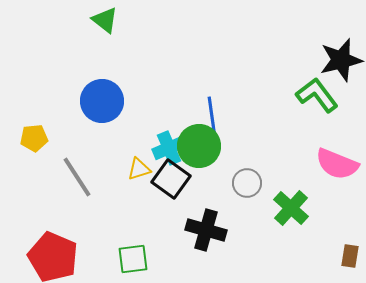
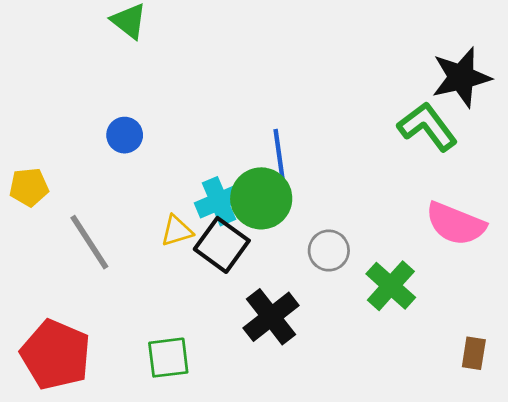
blue circle: (102, 101) -> (125, 135), size x0.6
black cross: (206, 230) -> (271, 317), turned 36

